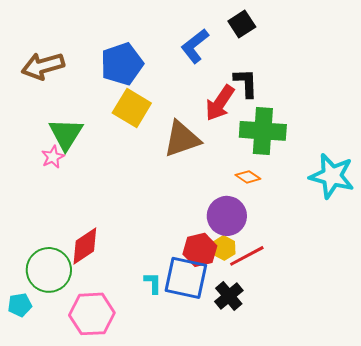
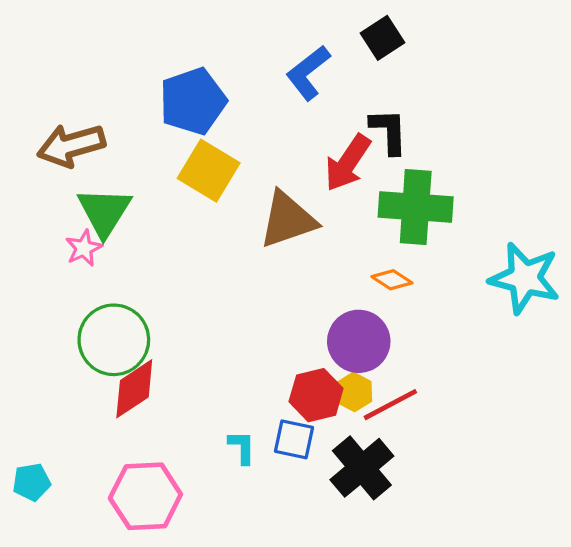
brown arrow: (43, 66) -> (71, 145), moved
green circle: (49, 270) -> (114, 340), moved
blue square: (186, 278) -> (294, 439), size x0.6
black cross: (229, 296) -> (362, 468), size x1.4

